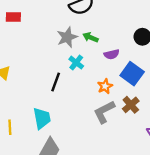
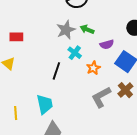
red rectangle: (13, 17) -> (16, 37), moved
orange star: (105, 86) -> (93, 68), moved

